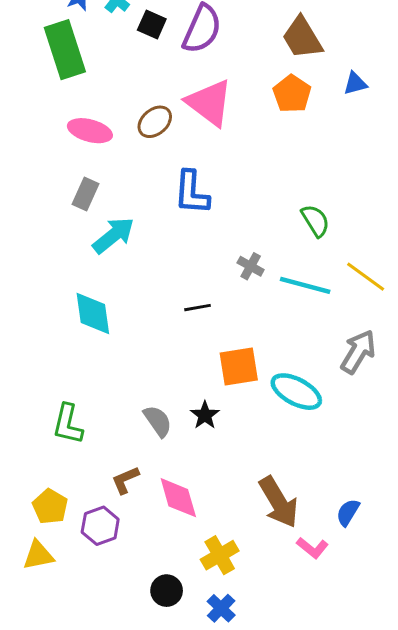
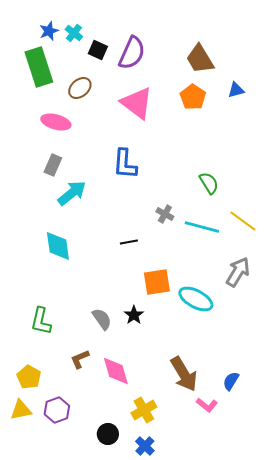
brown ellipse: (155, 122) -> (80, 88), moved
purple hexagon: (100, 526) -> (57, 410), moved

